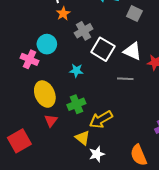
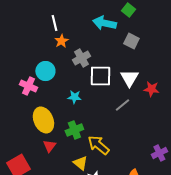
white square: (103, 49) -> (100, 76), turned -30
white triangle: (132, 51) -> (129, 78), turned 36
gray line: (125, 79) -> (122, 105), turned -42
yellow arrow: (101, 119) -> (98, 145), turned 70

